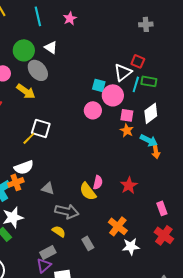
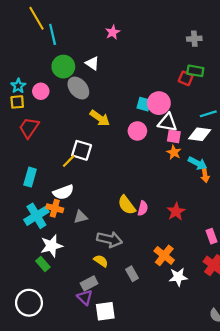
cyan line: (38, 16) -> (53, 34), moved
white triangle: (123, 72) -> (167, 122), moved, turned 48
green rectangle: (149, 81) -> (195, 71), moved
cyan line: (136, 84) -> (208, 114), moved, turned 56
yellow arrow: (26, 91) -> (100, 118), moved
pink circle: (113, 95) -> (159, 103), moved
white diamond: (151, 113) -> (200, 134), turned 45
orange cross: (16, 182) -> (55, 208), turned 35
gray triangle: (48, 188) -> (81, 217), moved, turned -32
yellow semicircle: (88, 191) -> (127, 205), moved
purple triangle: (44, 265) -> (85, 297), turned -35

